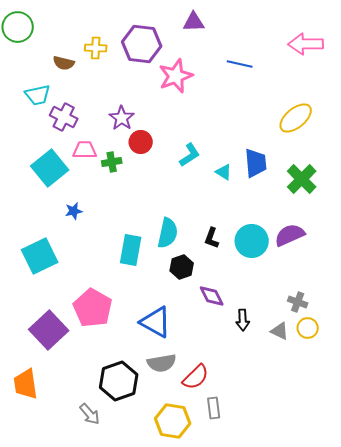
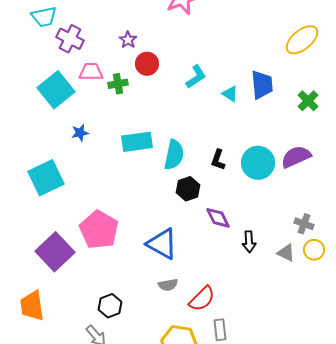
purple star: (122, 118) -> (128, 40), size x0.7
green cross: (302, 179) -> (308, 101), size x0.7
cyan rectangle: (131, 250) -> (137, 142), moved, turned 72
gray semicircle: (162, 363) -> (168, 285), size x0.7
black hexagon: (119, 381) -> (110, 306), moved, size x0.6

